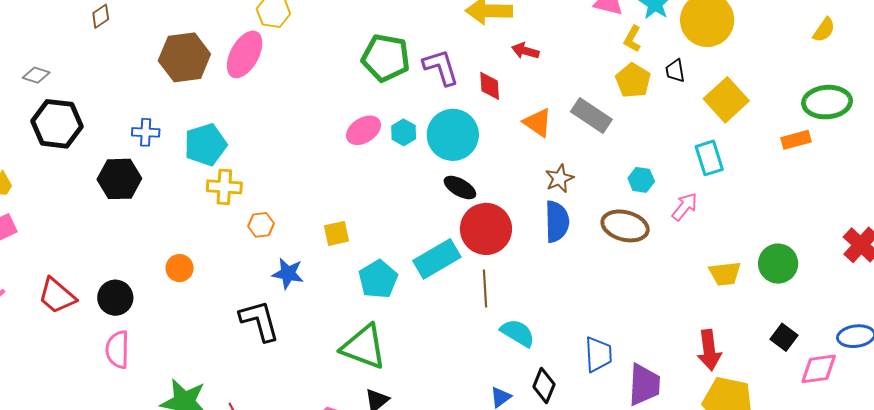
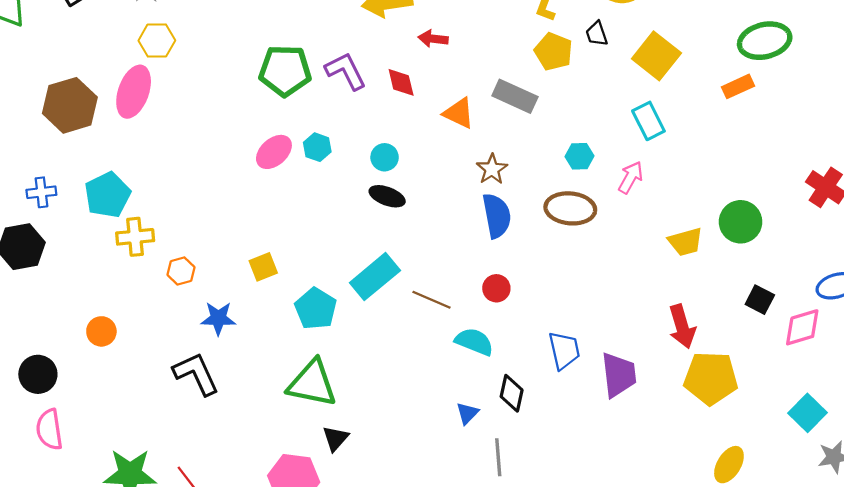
cyan circle: (453, 135) -> (385, 157), moved, size x0.5
red circle: (486, 229) -> (496, 288), moved, size x0.5
brown line: (485, 288) -> (432, 300), turned -54

